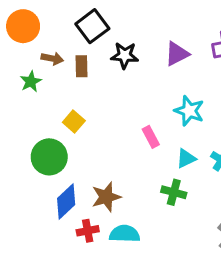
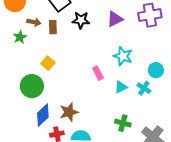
green cross: (174, 192) -> (123, 123), moved

